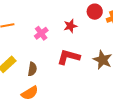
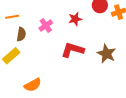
brown semicircle: (32, 69) -> (21, 34), moved

